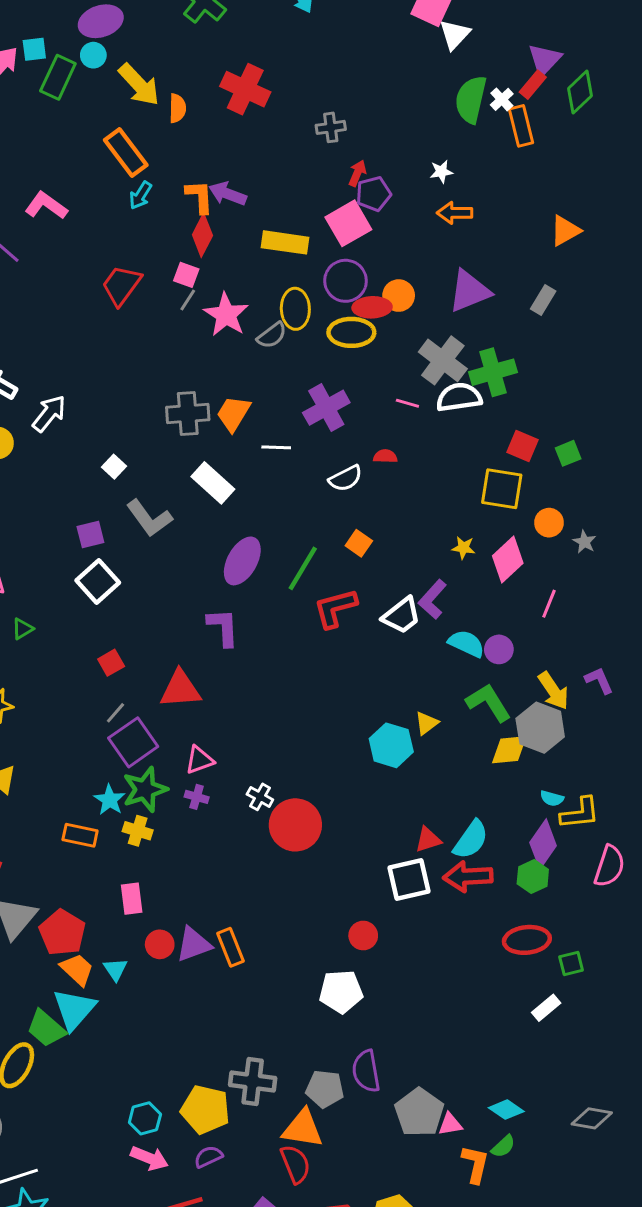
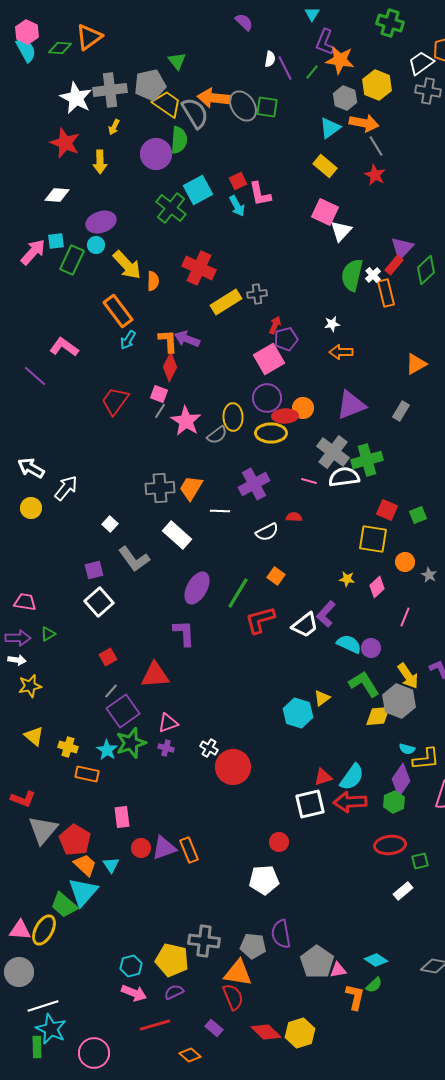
yellow rectangle: (285, 242) -> (226, 302), moved, turned -40
pink diamond: (508, 559) -> (377, 587), size x0.7
yellow cross: (138, 831) -> (68, 747), moved

